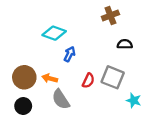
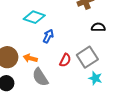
gray square: (113, 77) -> (87, 57), turned 35
cyan star: (134, 100) -> (95, 78), moved

